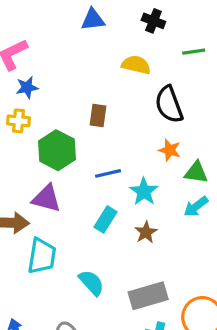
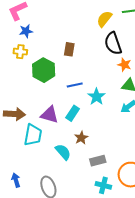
yellow semicircle: (136, 65) -> (104, 19), moved, turned -66
orange star: (170, 150) -> (124, 65), moved
purple triangle: (47, 198) -> (50, 115), moved
brown star: (146, 232) -> (81, 138), moved
gray rectangle: (148, 296) -> (98, 161), size x0.7

